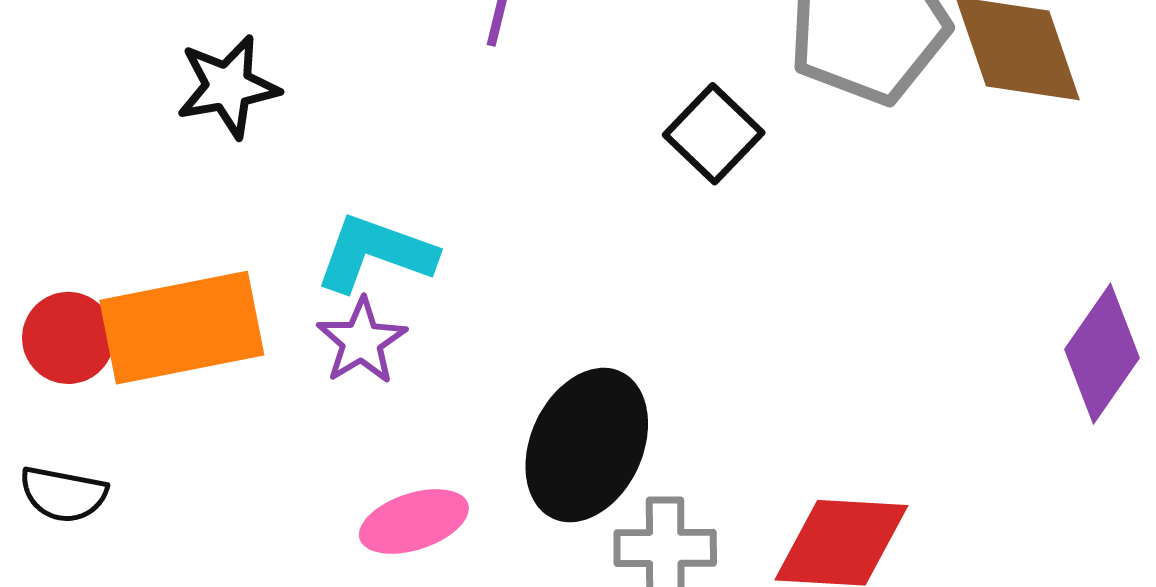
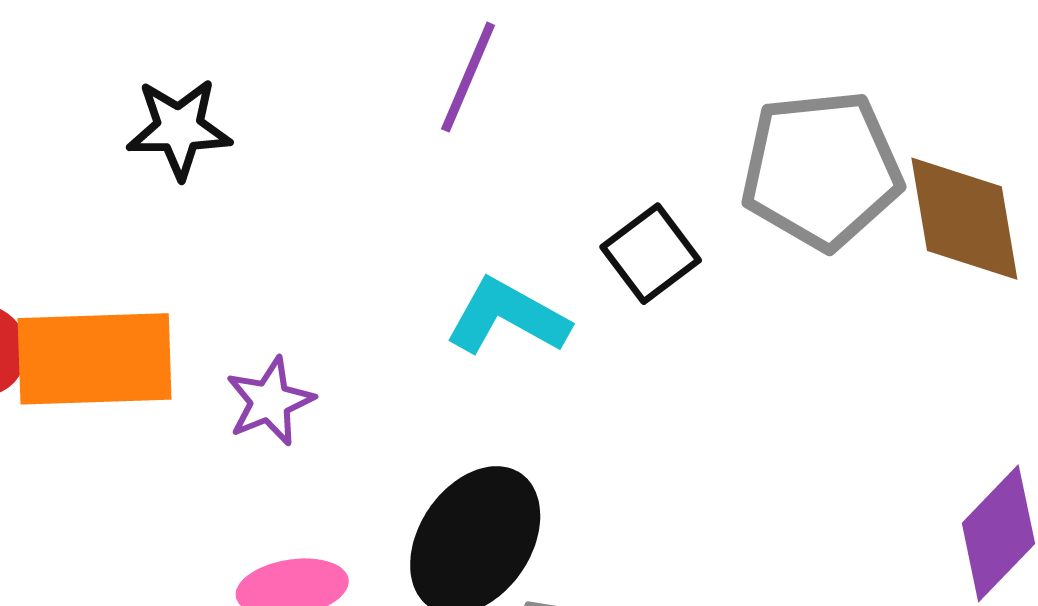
cyan L-shape: (375, 253) -> (507, 317), moved

